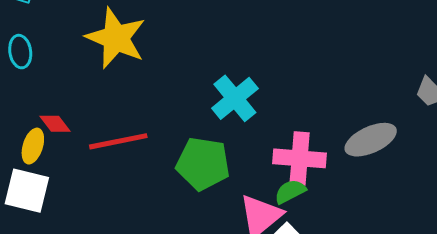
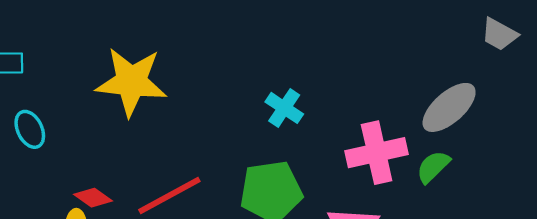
cyan cross: (235, 98) -> (284, 108), size x0.7
green semicircle: (290, 191) -> (433, 167), moved

